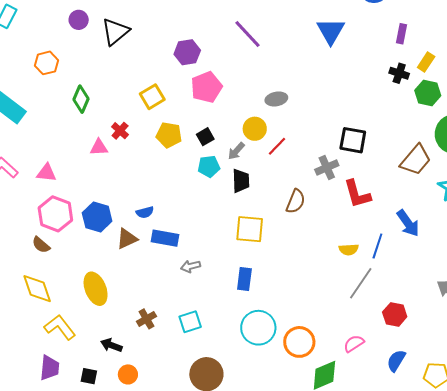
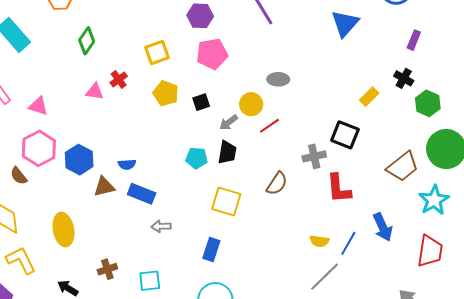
yellow rectangle: (426, 62) -> (369, 97), moved
cyan pentagon: (209, 166) -> (197, 158), moved

